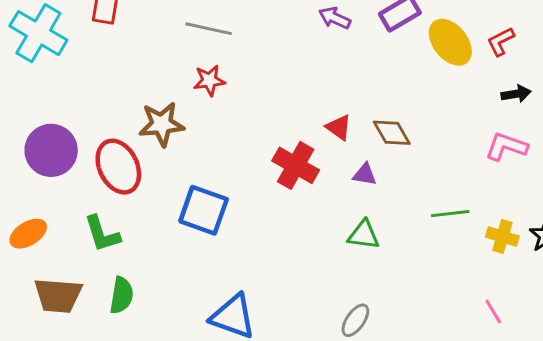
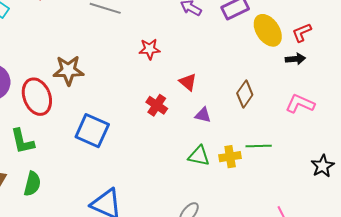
red star: (209, 80) -> (150, 49), moved
black arrow: (516, 94) -> (295, 59), moved
brown diamond: (392, 133) -> (245, 94), moved, turned 60
red cross: (296, 165) -> (157, 105), size x0.7
yellow cross: (502, 237) -> (230, 157), moved, turned -30

